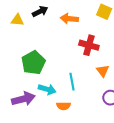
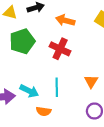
red cross: (89, 45) -> (60, 49), moved
green pentagon: (33, 63) -> (22, 41), moved

